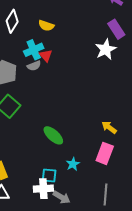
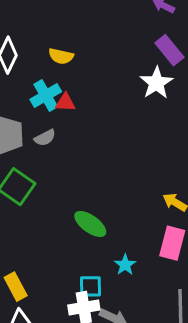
red triangle: (46, 56) -> (65, 102), turned -40
gray semicircle: (34, 66) -> (45, 138), moved

